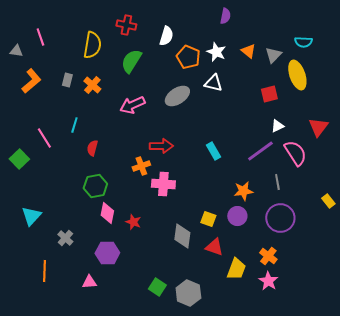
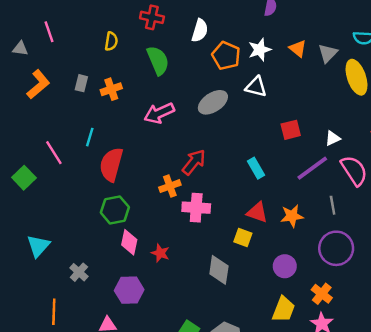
yellow semicircle: (92, 45) -> (111, 41), size x0.6
white star: (216, 52) -> (260, 50), turned 30
green semicircle: (131, 61) -> (158, 60), turned 125
orange cross: (92, 85) -> (111, 89), turned 30
red square: (269, 94) -> (291, 130), moved
red arrow: (161, 146) -> (194, 162), turned -50
red semicircle: (92, 148) -> (111, 165), size x1.8
purple circle: (237, 216) -> (285, 266), moved
yellow square: (208, 219) -> (243, 238), moved
red triangle: (214, 247) -> (257, 212), moved

